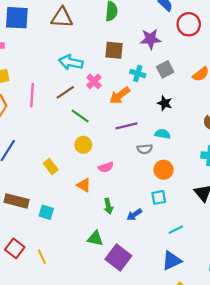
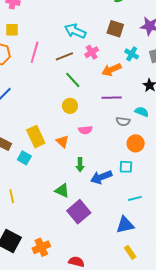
yellow rectangle: (51, 167) -> (36, 137), moved, size x1.5
blue arrow: (134, 215) -> (101, 177), size x1.5

